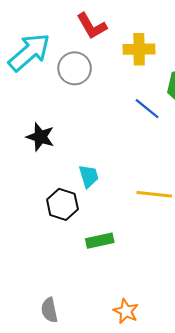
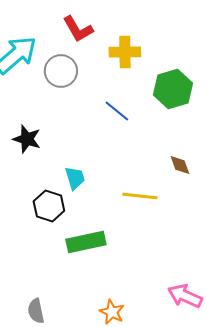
blue line: (147, 109) -> (117, 111), moved
green rectangle: (100, 241) -> (86, 242), size x1.4

